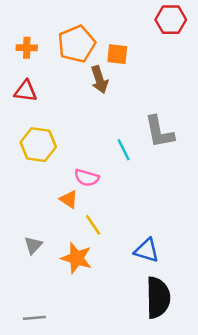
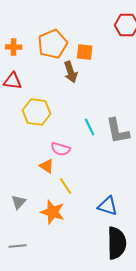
gray L-shape: (159, 132) -> (118, 131), moved
yellow hexagon: (38, 145) -> (37, 112), moved
gray line: (34, 318) -> (18, 246), moved

